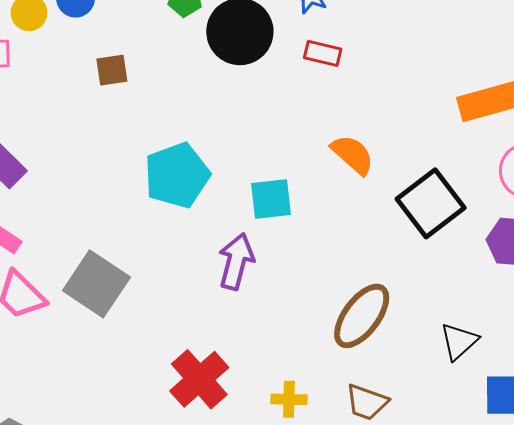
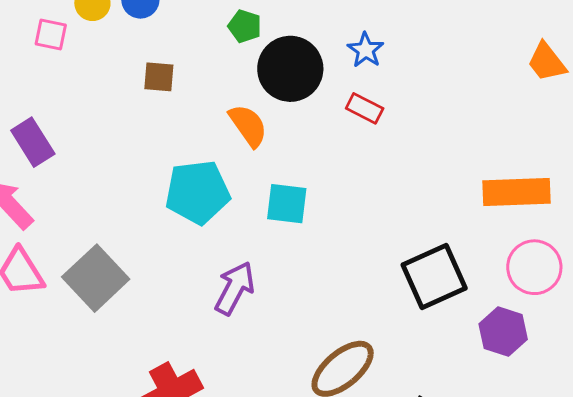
orange semicircle: (353, 155) -> (248, 126), moved
cyan square: (271, 199) -> (287, 204), moved

